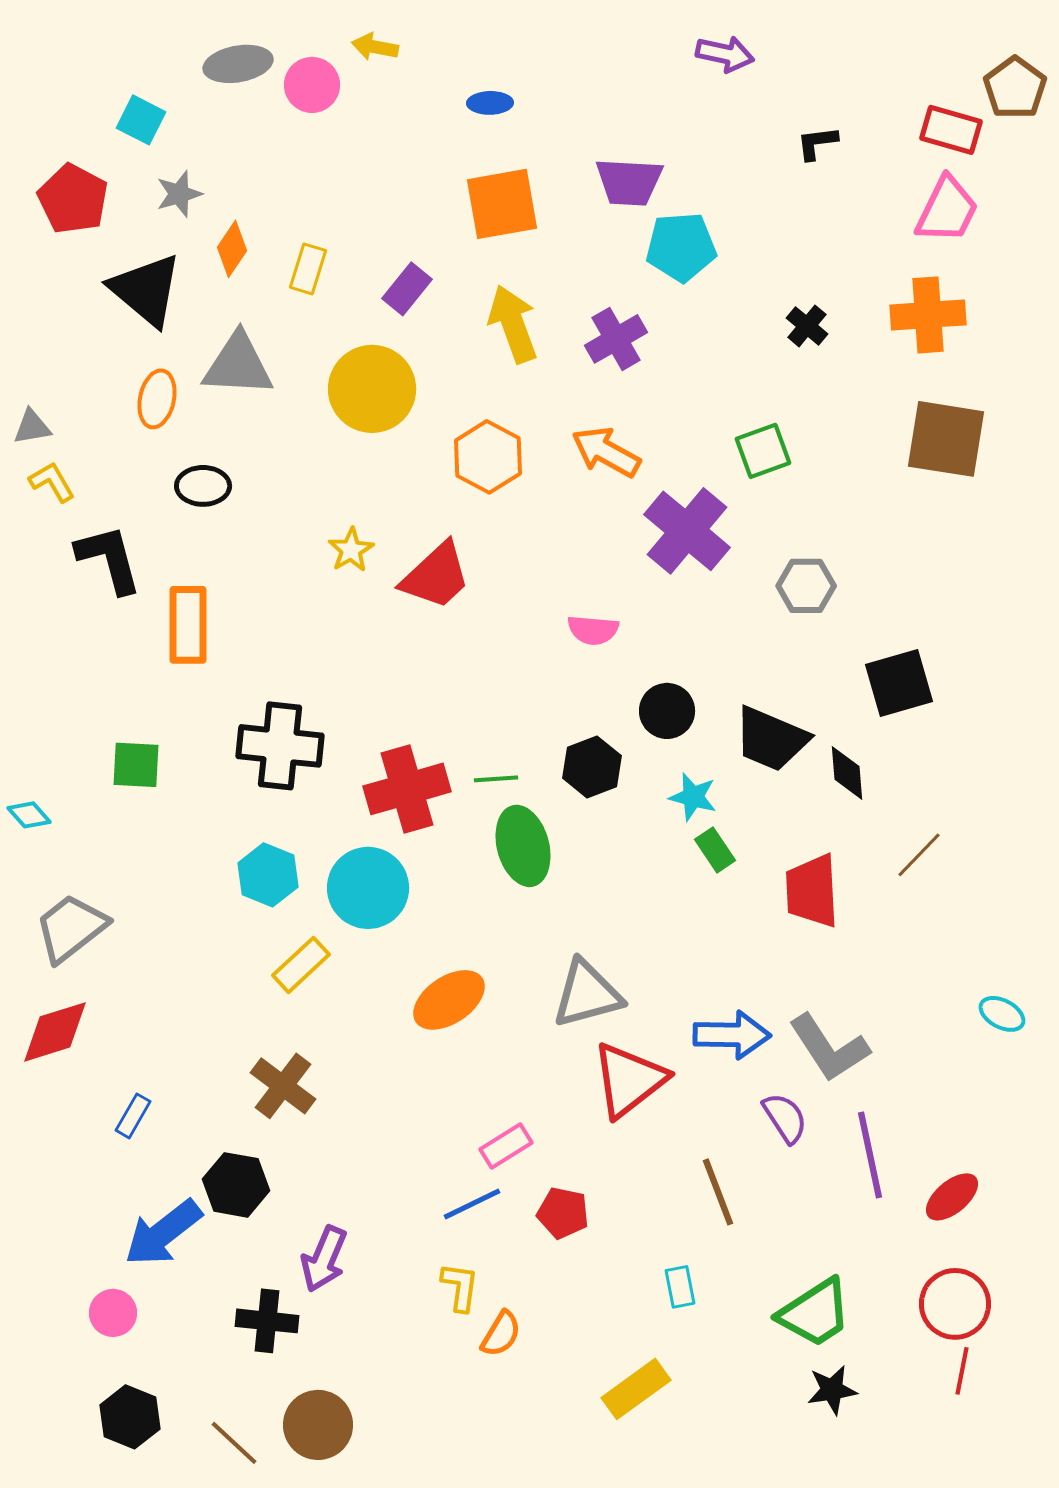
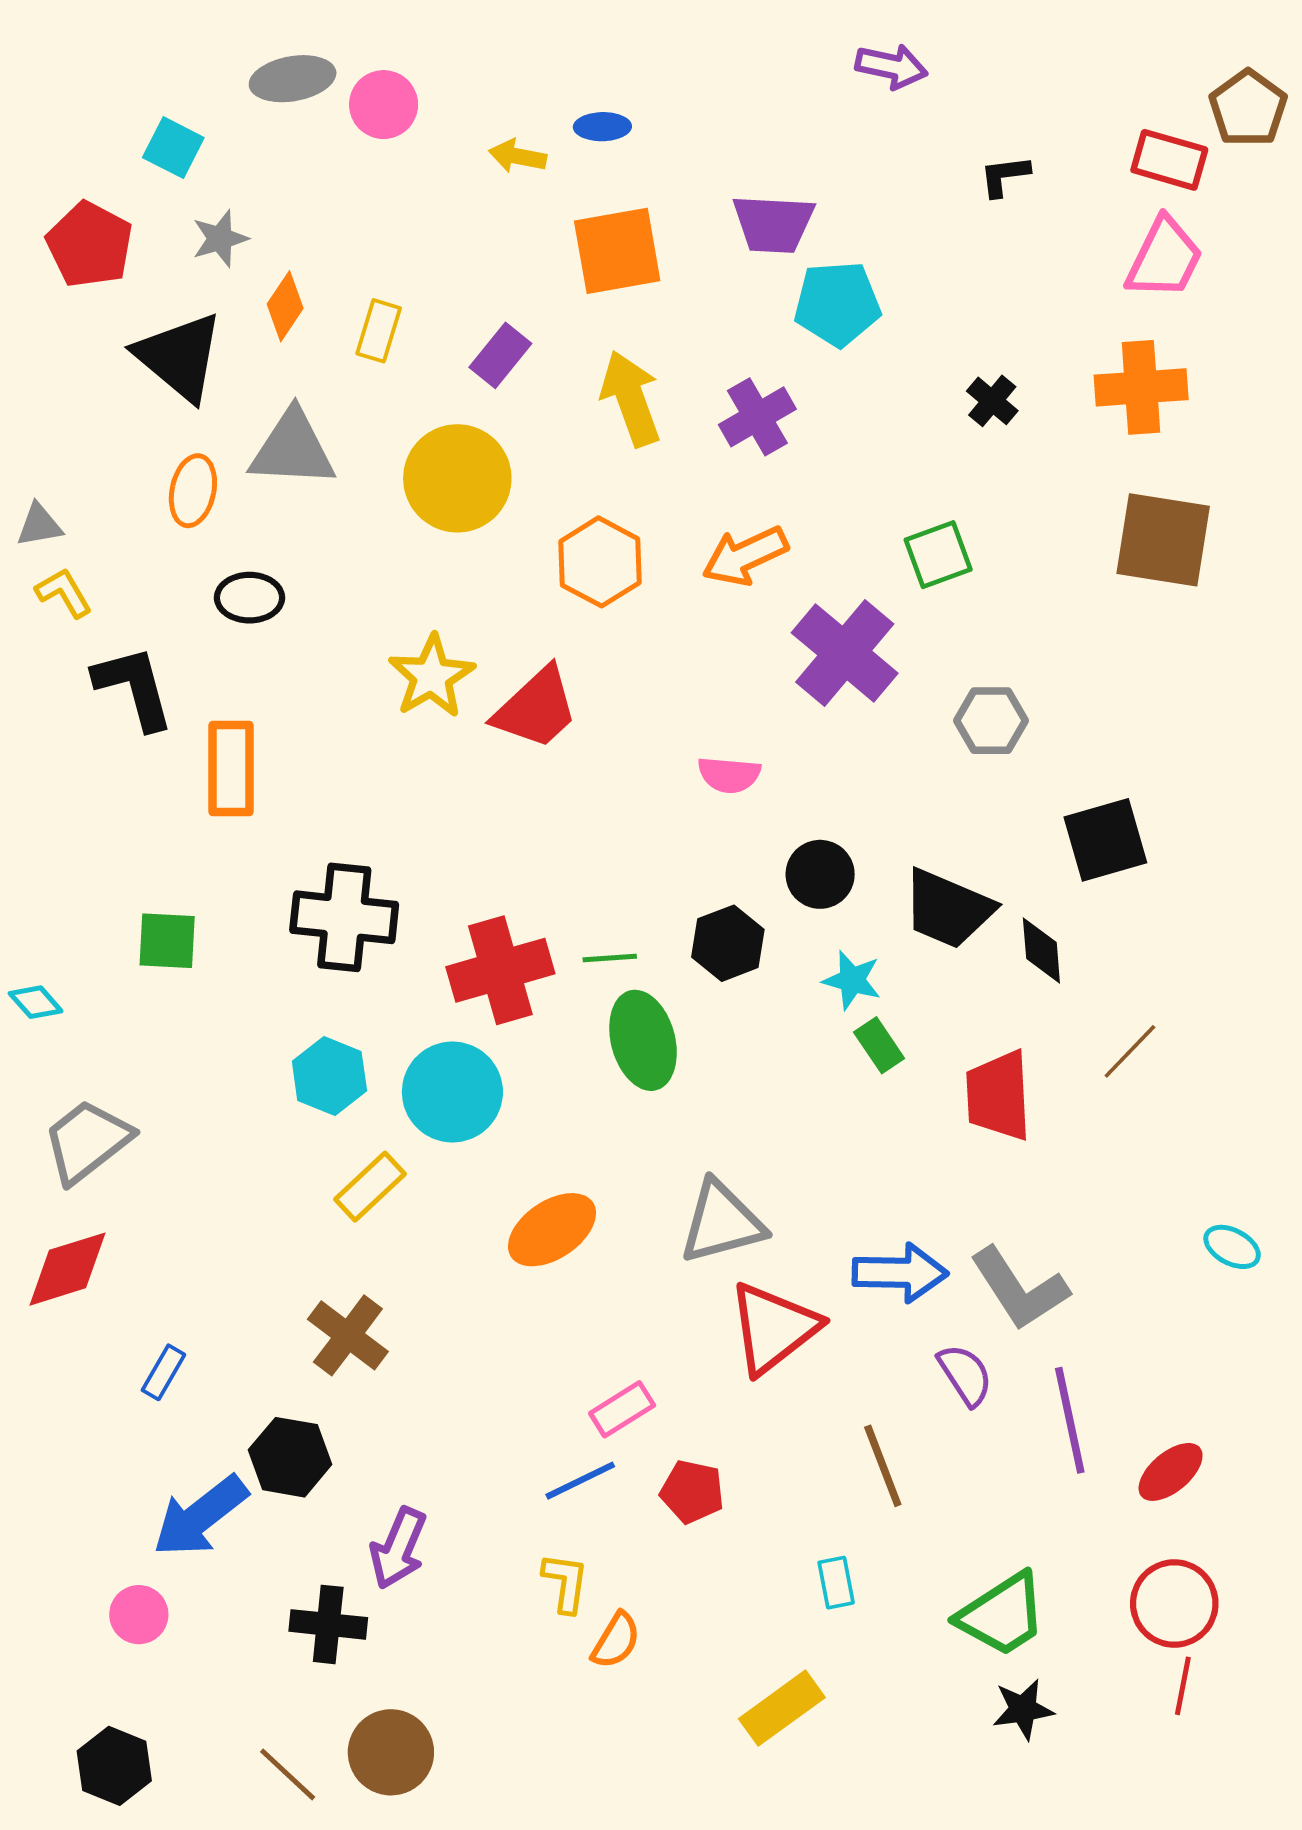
yellow arrow: (375, 47) -> (518, 156), moved
orange arrow: (606, 452) -> (745, 556), turned -54
yellow star: (351, 550) -> (431, 676), size x1.5
black hexagon: (130, 1417) -> (114, 1766), moved

